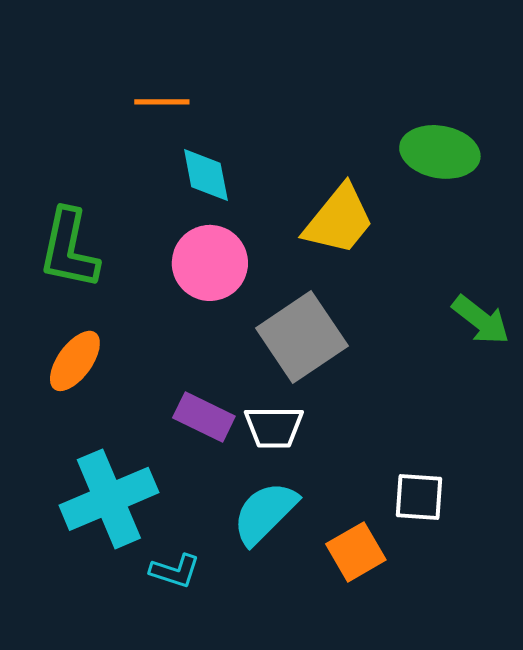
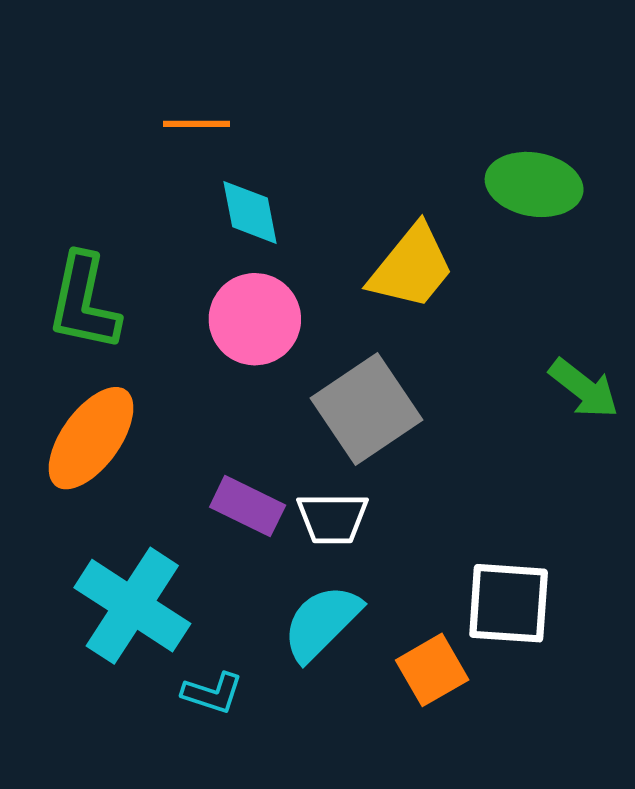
orange ellipse: (75, 361) -> (91, 438), size x1.4
white square: (419, 497) -> (509, 603), size x1.4
cyan cross: (109, 499) -> (132, 606), turned -34

